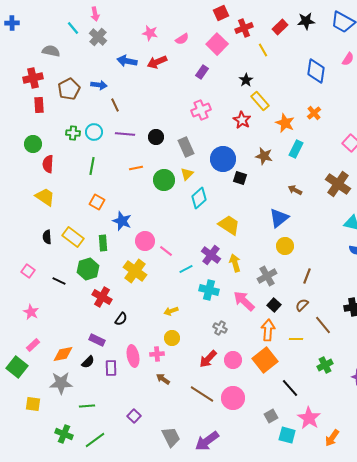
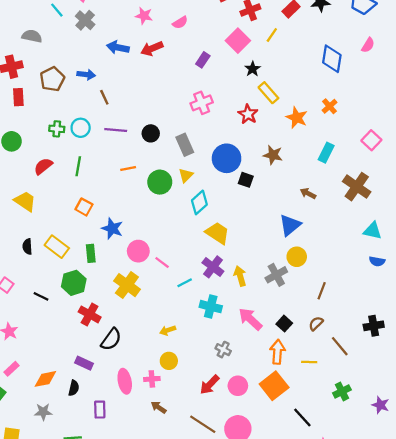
pink square: (217, 44) -> (238, 41), moved
yellow line: (263, 50) -> (272, 35), turned 64
cyan rectangle: (296, 149) -> (326, 153), moved
red semicircle: (48, 164) -> (43, 166), moved, turned 48
yellow trapezoid: (229, 225) -> (217, 233), moved
gray cross: (267, 276) -> (276, 275), moved
black semicircle: (121, 319) -> (111, 339), size x1.5
black semicircle: (88, 362) -> (74, 388), turned -32
purple rectangle: (111, 368) -> (100, 410), moved
gray star: (61, 383) -> (43, 412), size x0.7

